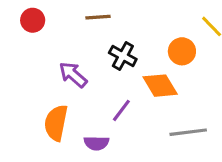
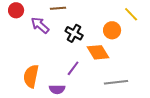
purple arrow: (73, 75) -> (40, 25), moved

